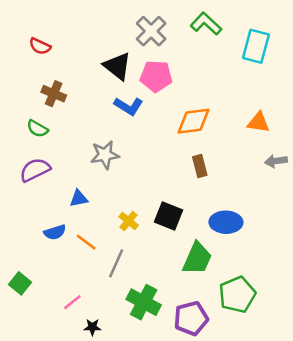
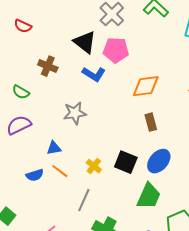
brown cross: (54, 94) -> (48, 66), moved
blue ellipse: (226, 222) -> (159, 161), moved, turned -50
orange line: (86, 242) -> (60, 171), moved

